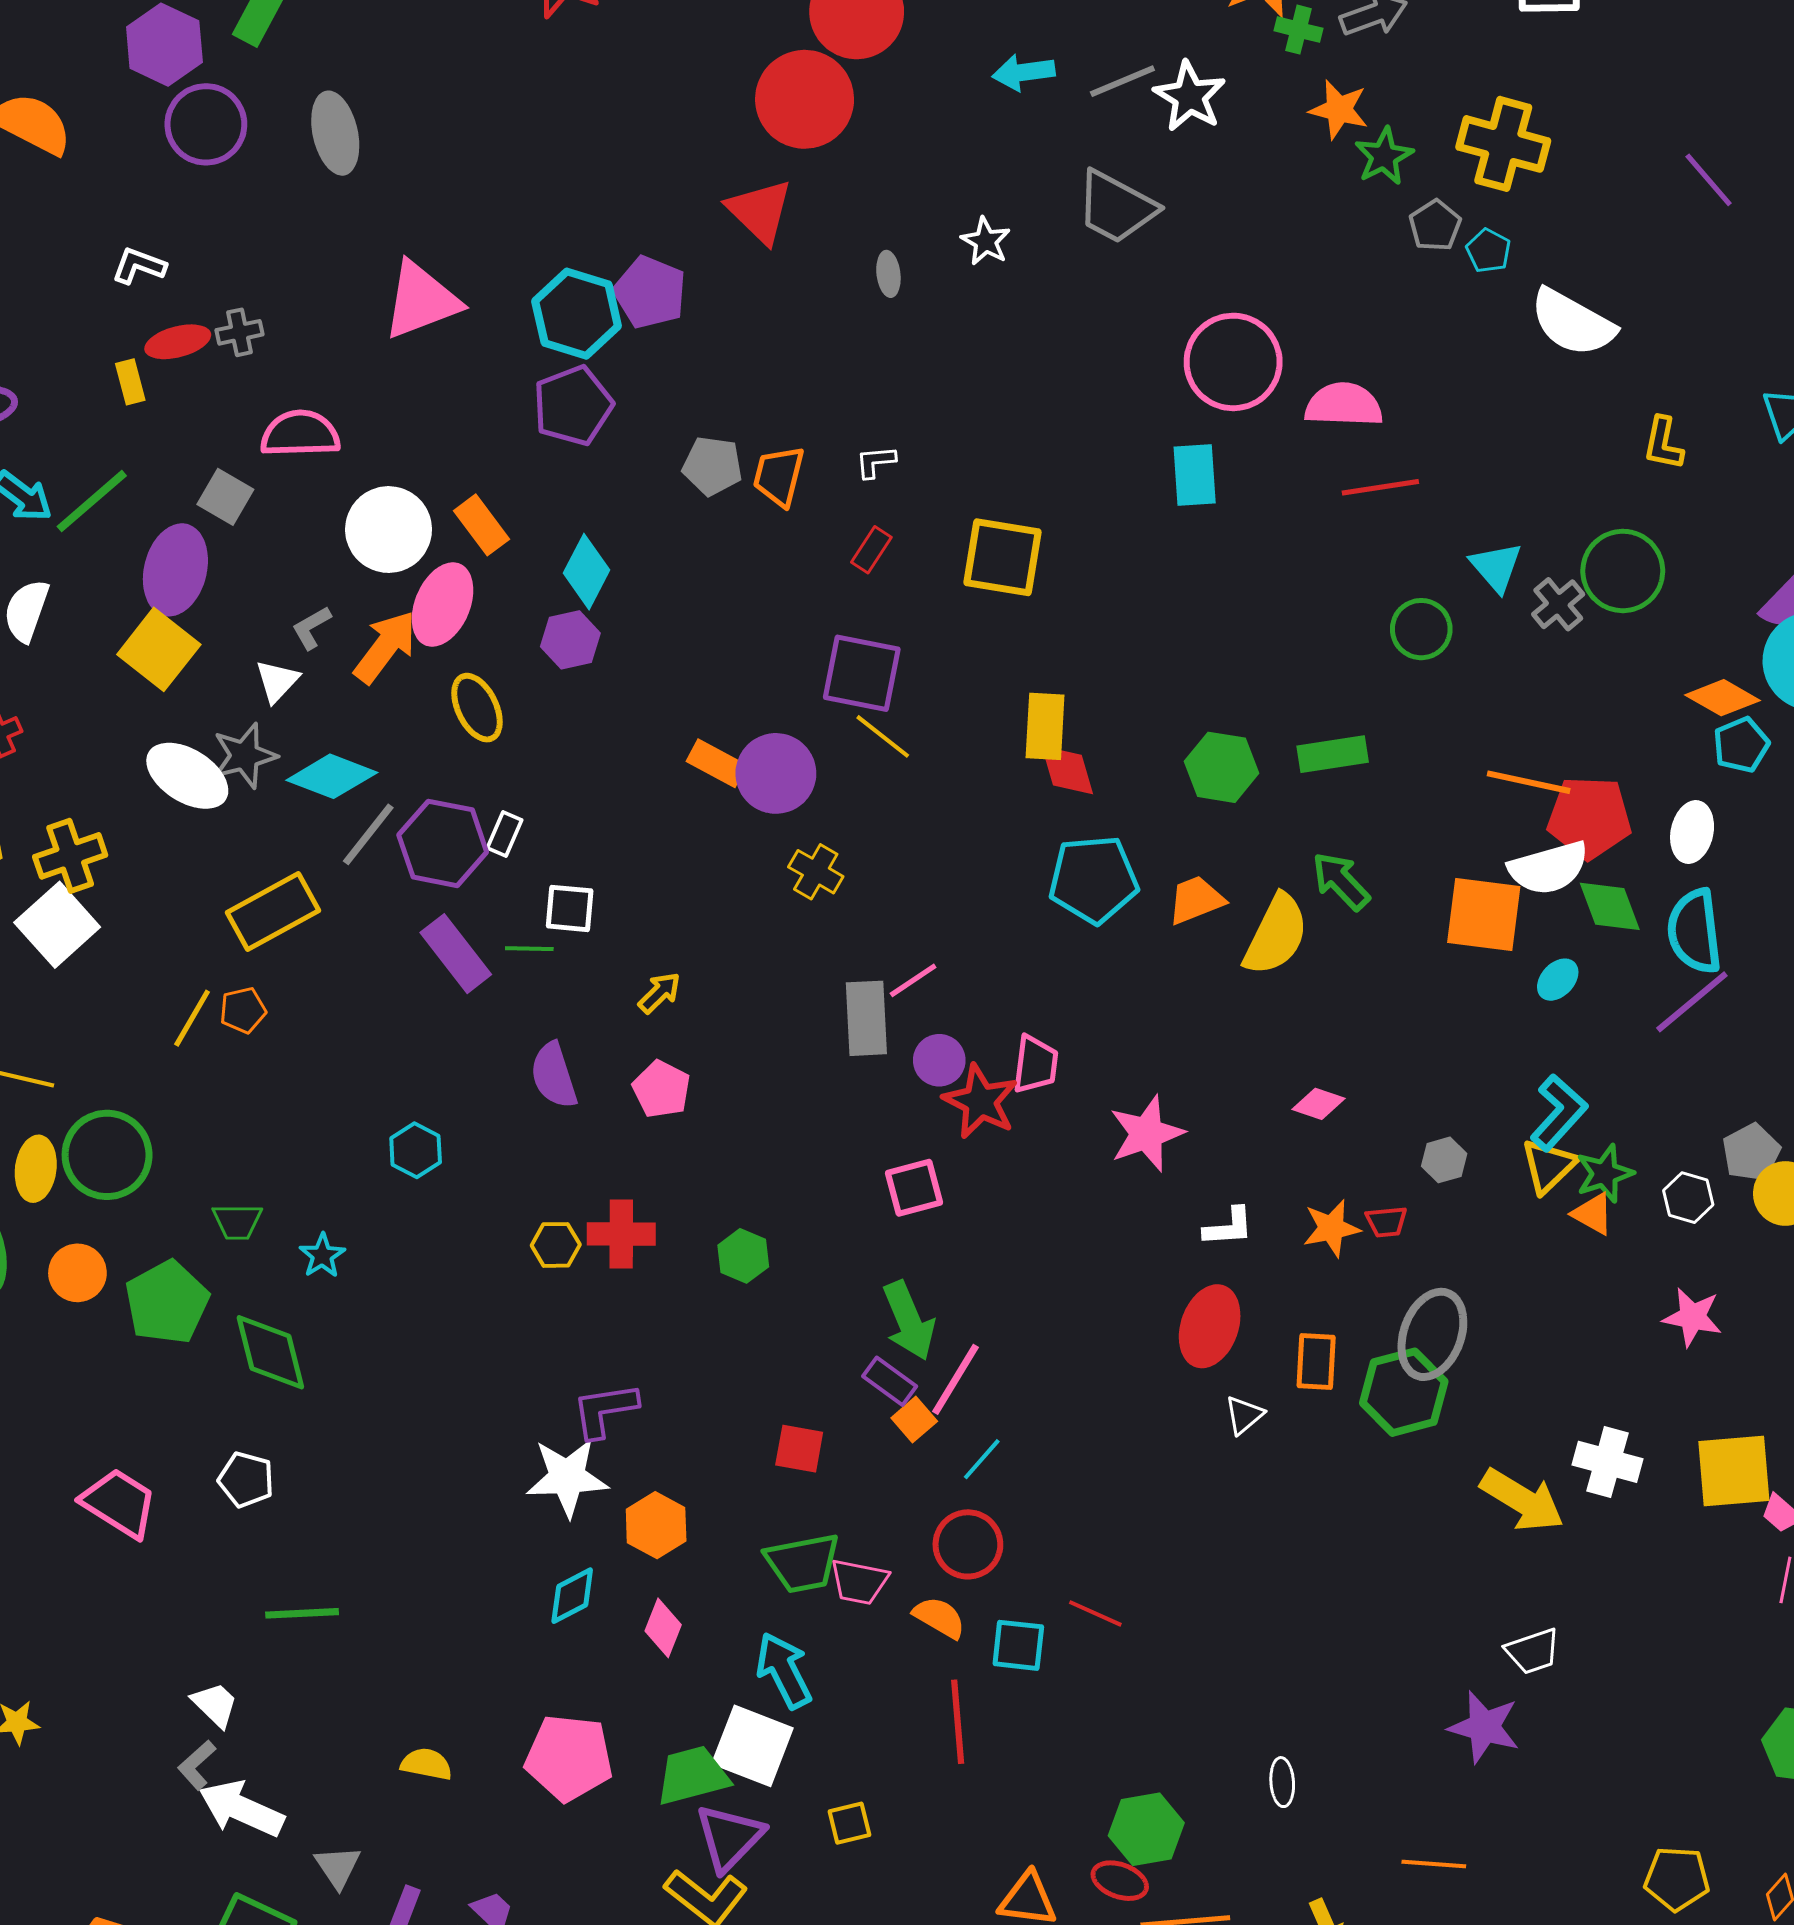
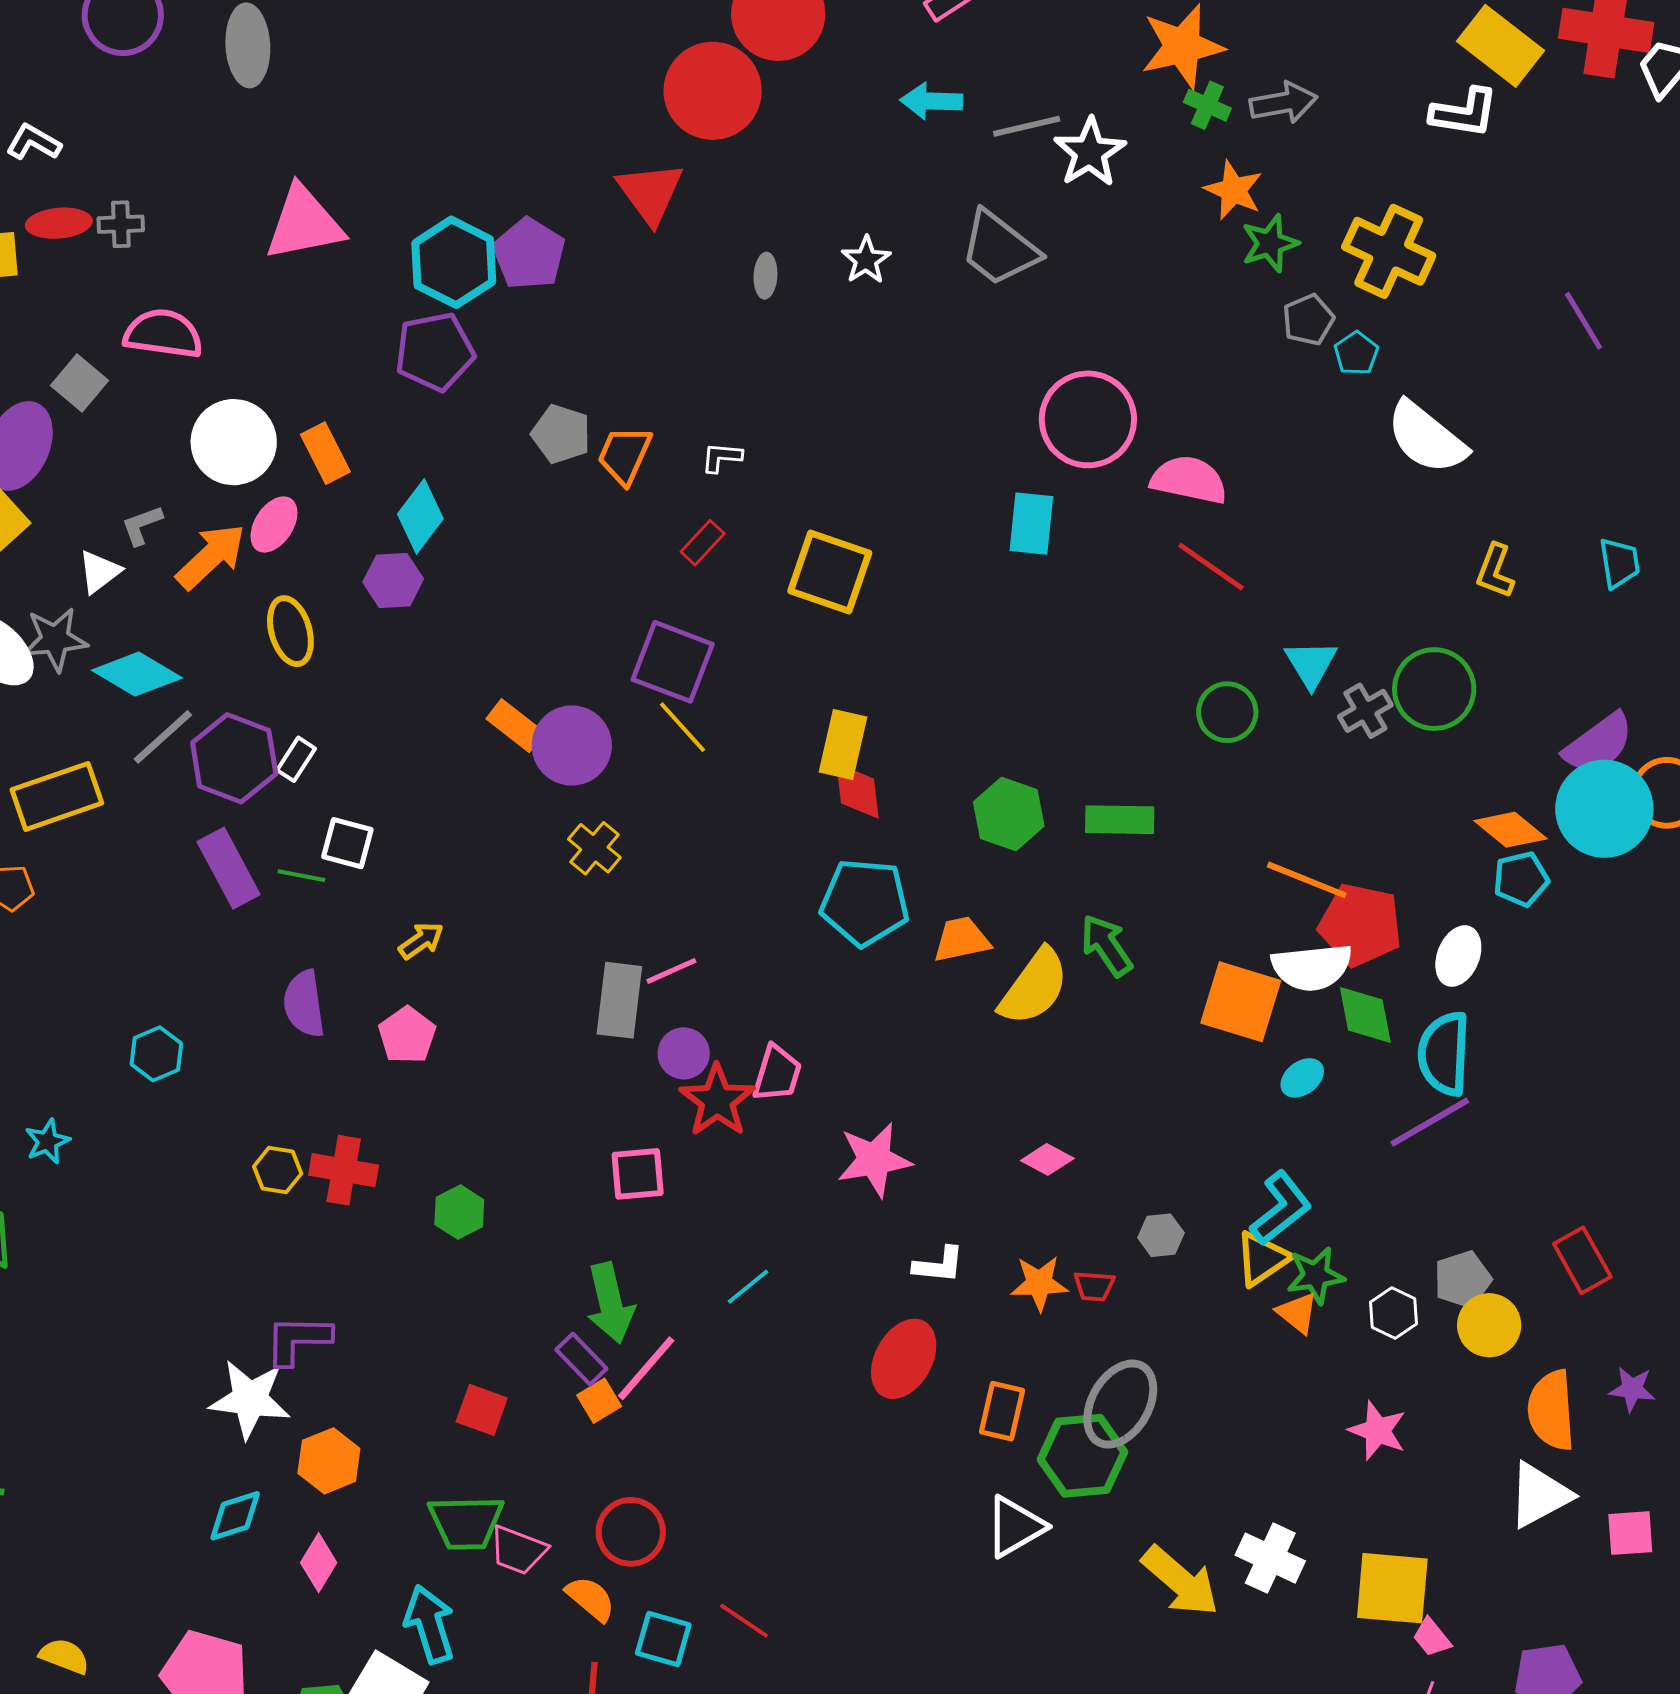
red line: (1380, 487) -> (1211, 567), turned 34
pink ellipse: (443, 605) -> (274, 524), size x0.7
white triangle: (1244, 1415) -> (1015, 1527), moved, size x1.6
cyan line: (982, 1459) -> (748, 1287), moved

